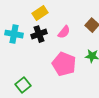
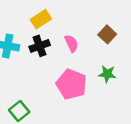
pink semicircle: (64, 32) -> (71, 43), turned -64

